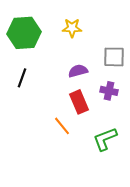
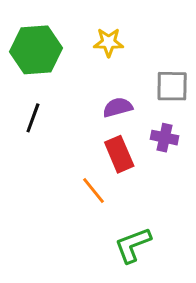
green L-shape: (105, 139) -> (133, 245), moved

